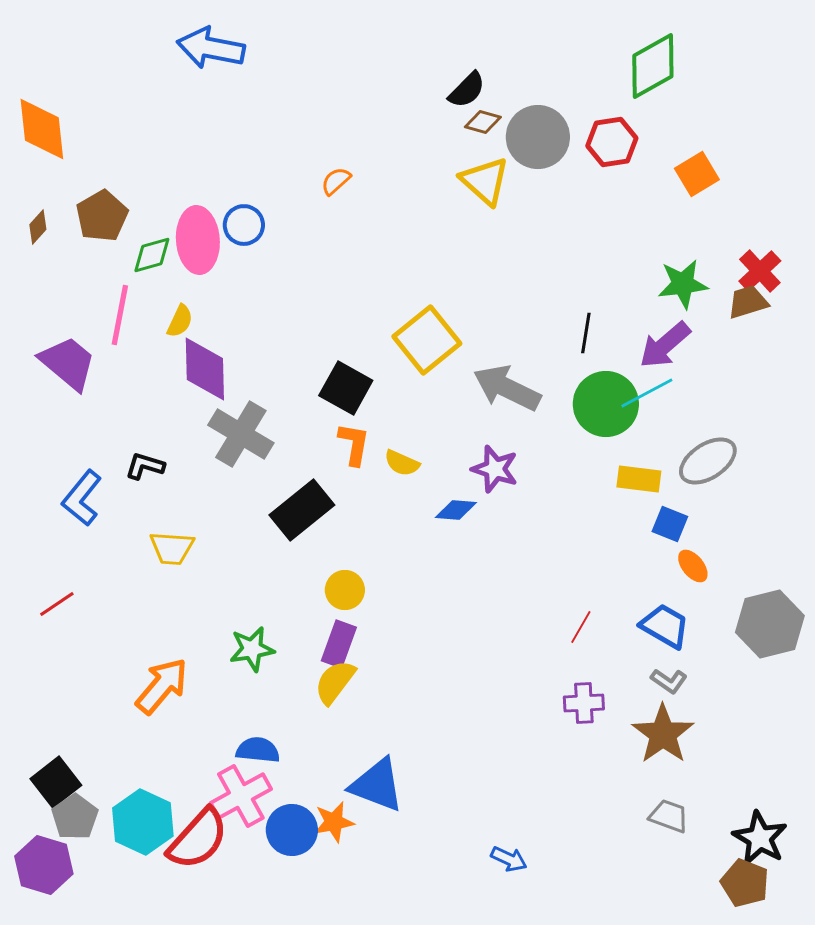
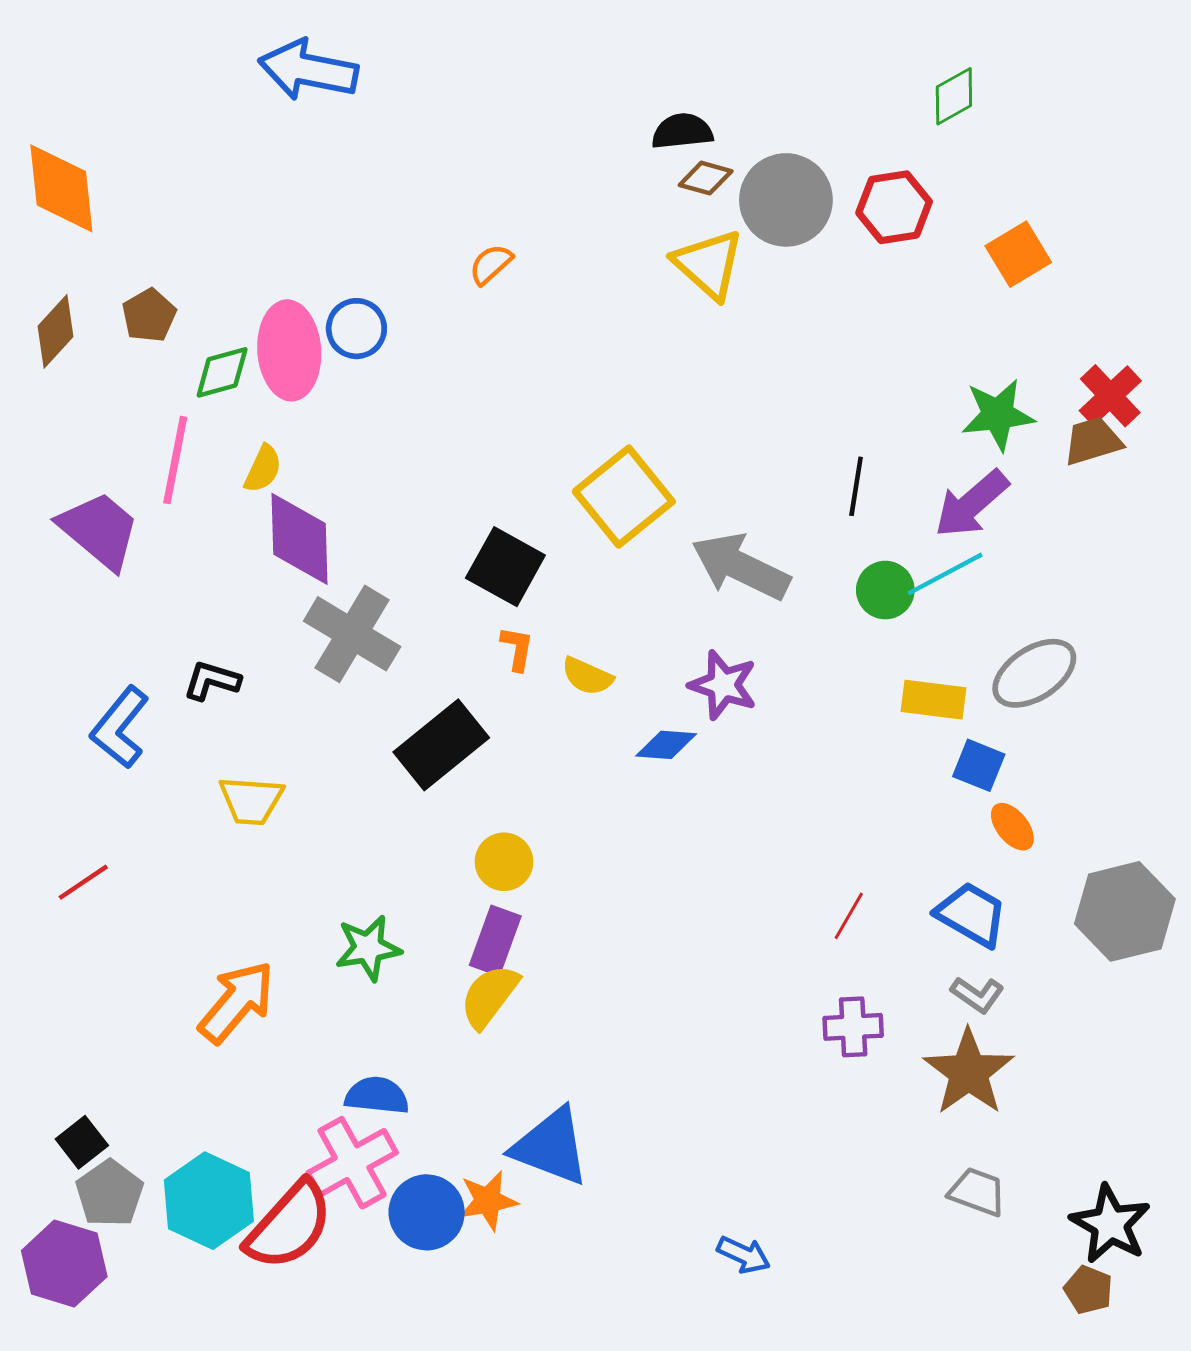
green diamond: (653, 66) -> (954, 96), size x0.6
black semicircle: (467, 90) -> (682, 131), turned -141
brown pentagon: (102, 216) -> (149, 315), size x0.7
brown diamond: (38, 227) -> (56, 331), size x1.4
green circle: (606, 404) -> (885, 590), size x0.6
orange L-shape: (354, 444) -> (517, 648), size x0.7
black square: (56, 782) -> (82, 1142), size x0.7
brown pentagon: (745, 883) -> (1088, 1290), size x0.7

